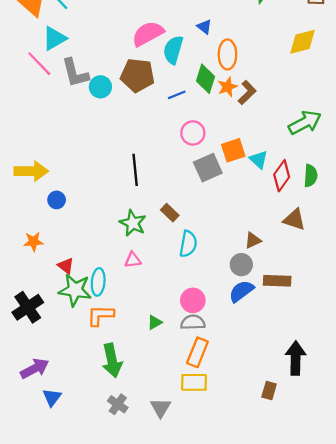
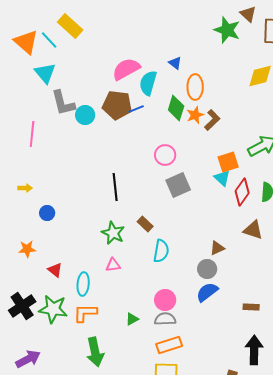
cyan triangle: (54, 38) -> (45, 73), turned -40
pink line: (39, 64) -> (32, 134), moved, turned 50
blue line: (177, 95) -> (136, 109), moved
orange square: (233, 150) -> (228, 162), moved
yellow arrow: (31, 171) -> (25, 188), size x0.5
brown rectangle: (277, 281) -> (251, 307), moved, size x0.7
green star: (75, 290) -> (53, 309), moved
orange rectangle: (197, 352) -> (169, 345), turned 50

